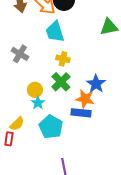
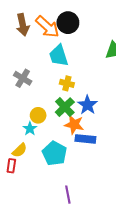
blue star: (96, 84) -> (87, 105), moved
orange star: (85, 99) -> (74, 125), moved
cyan star: (38, 103) -> (30, 129), moved

